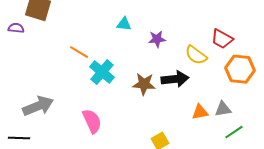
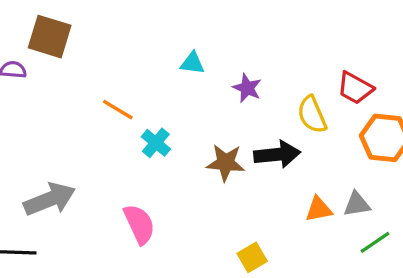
purple star: (157, 39) -> (247, 88), turned 30
yellow semicircle: (196, 55) -> (312, 115), turned 30
cyan cross: (102, 72) -> (156, 143), size x0.7

